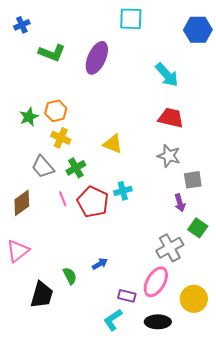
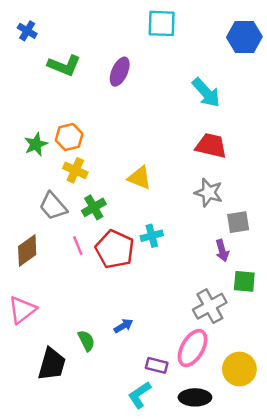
blue cross: (22, 25) -> (27, 31), turned -35
purple ellipse: (97, 58) -> (120, 72), size x0.7
green square: (198, 228) -> (244, 281), turned -30

